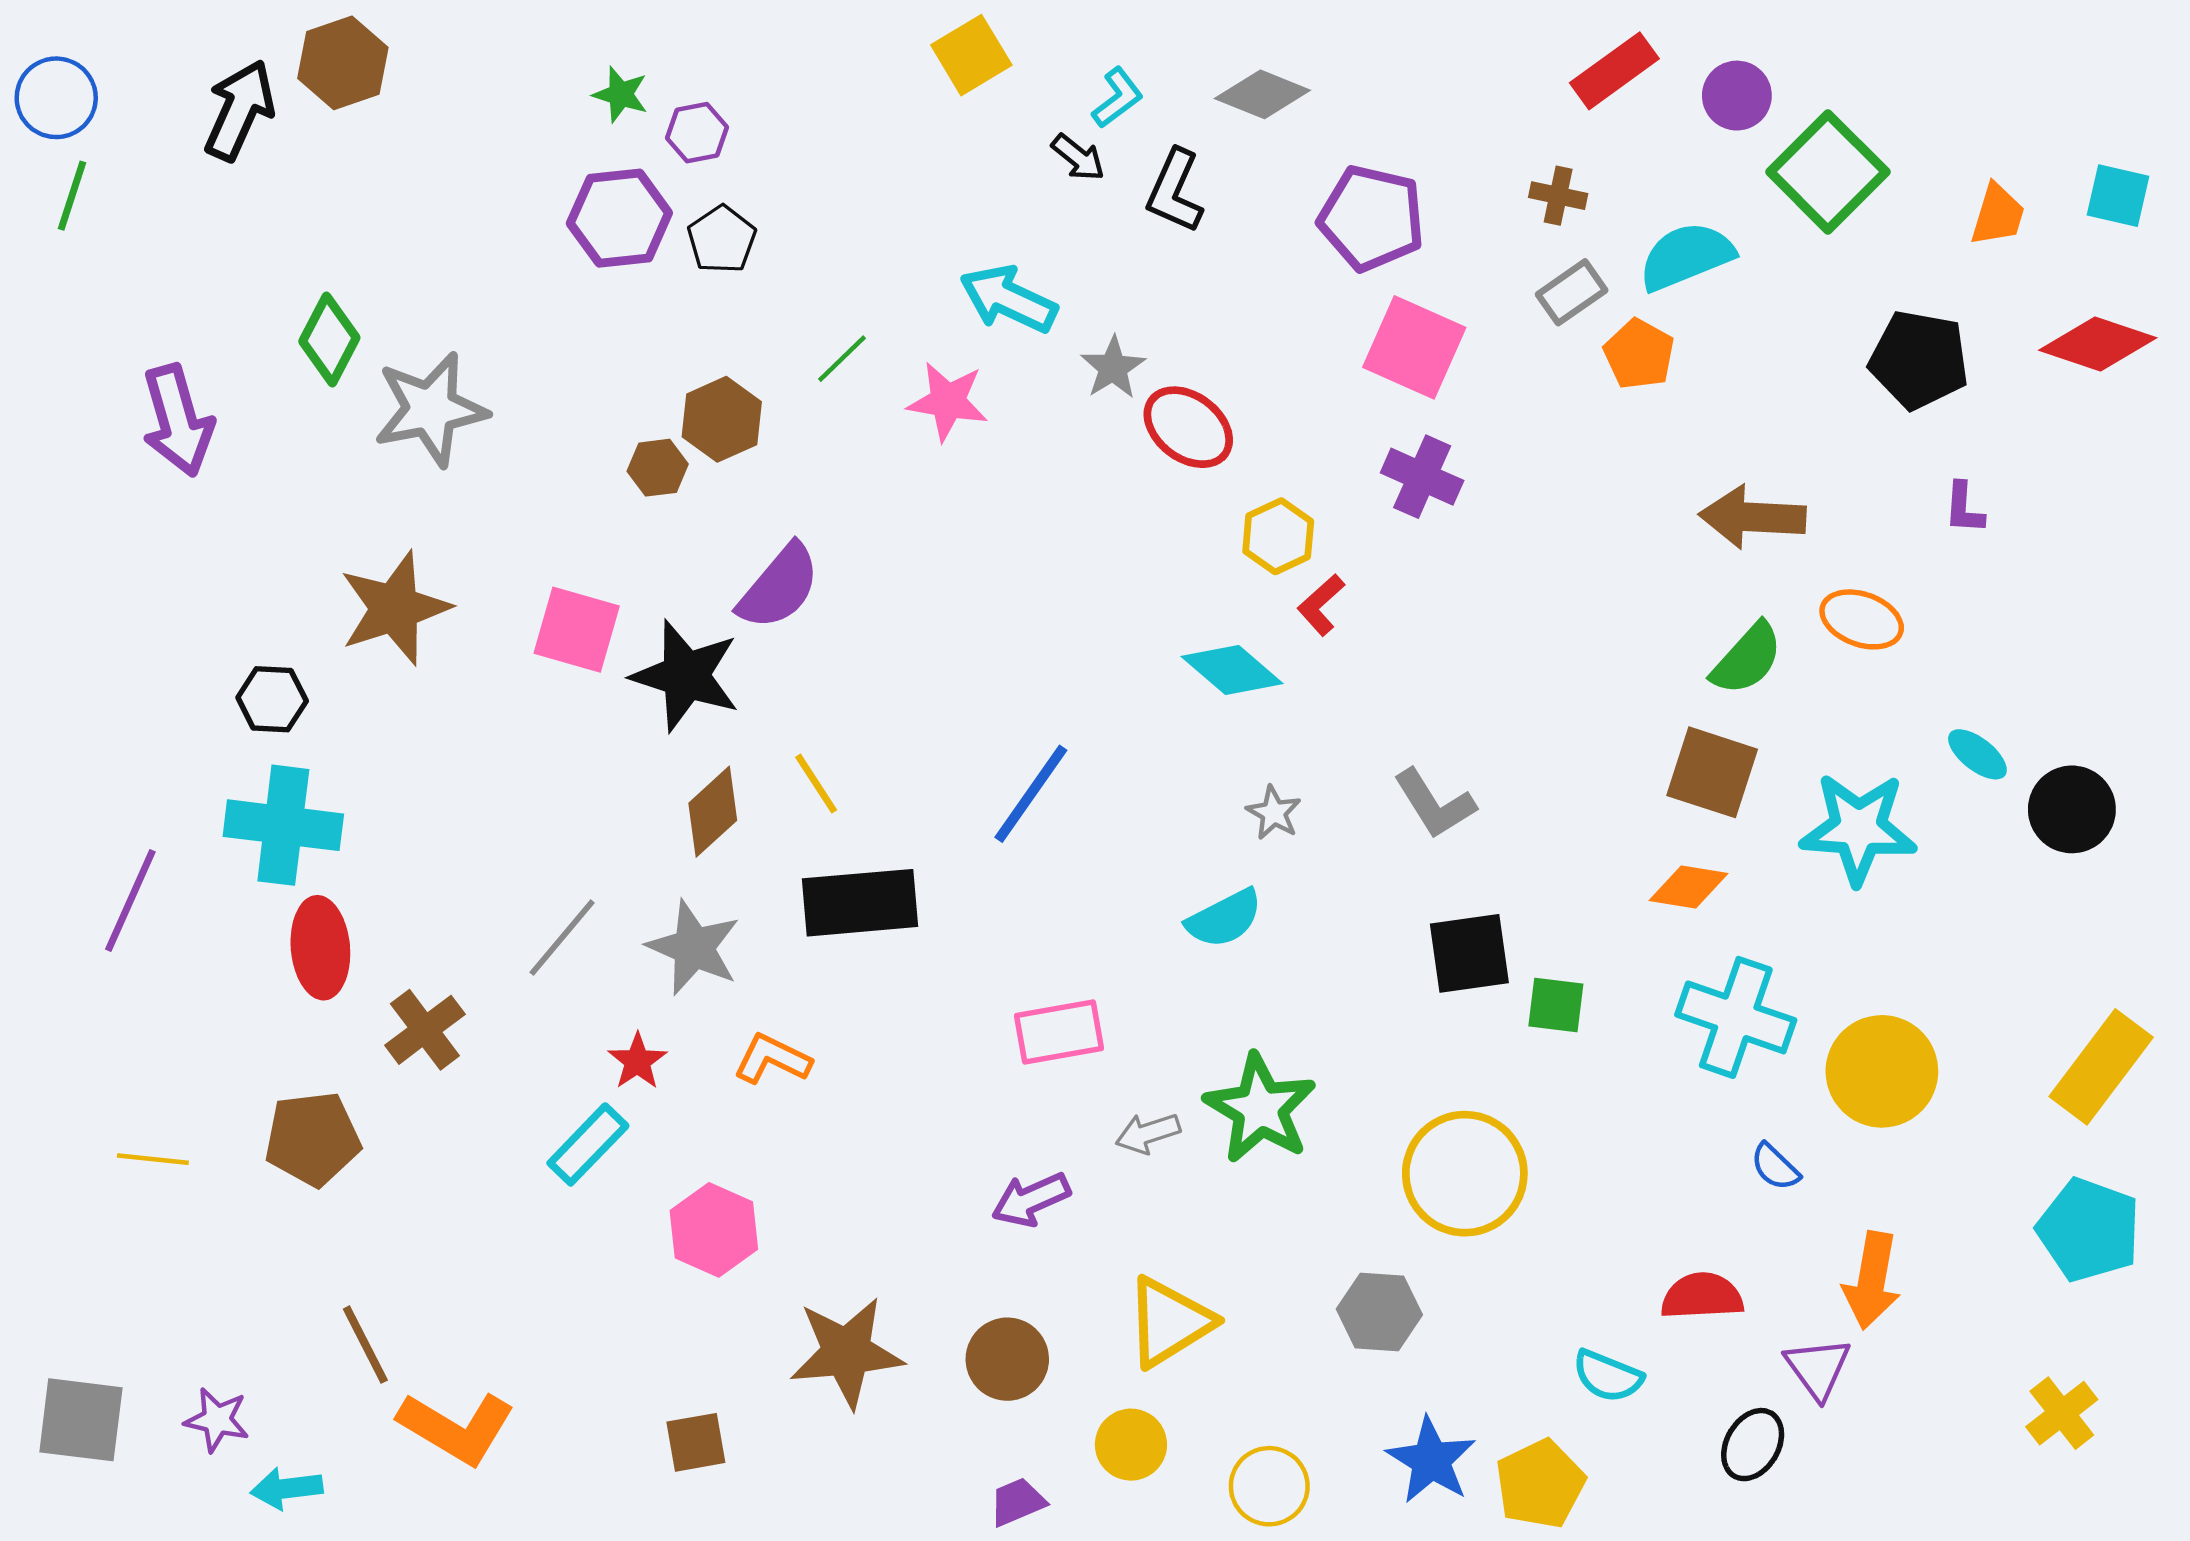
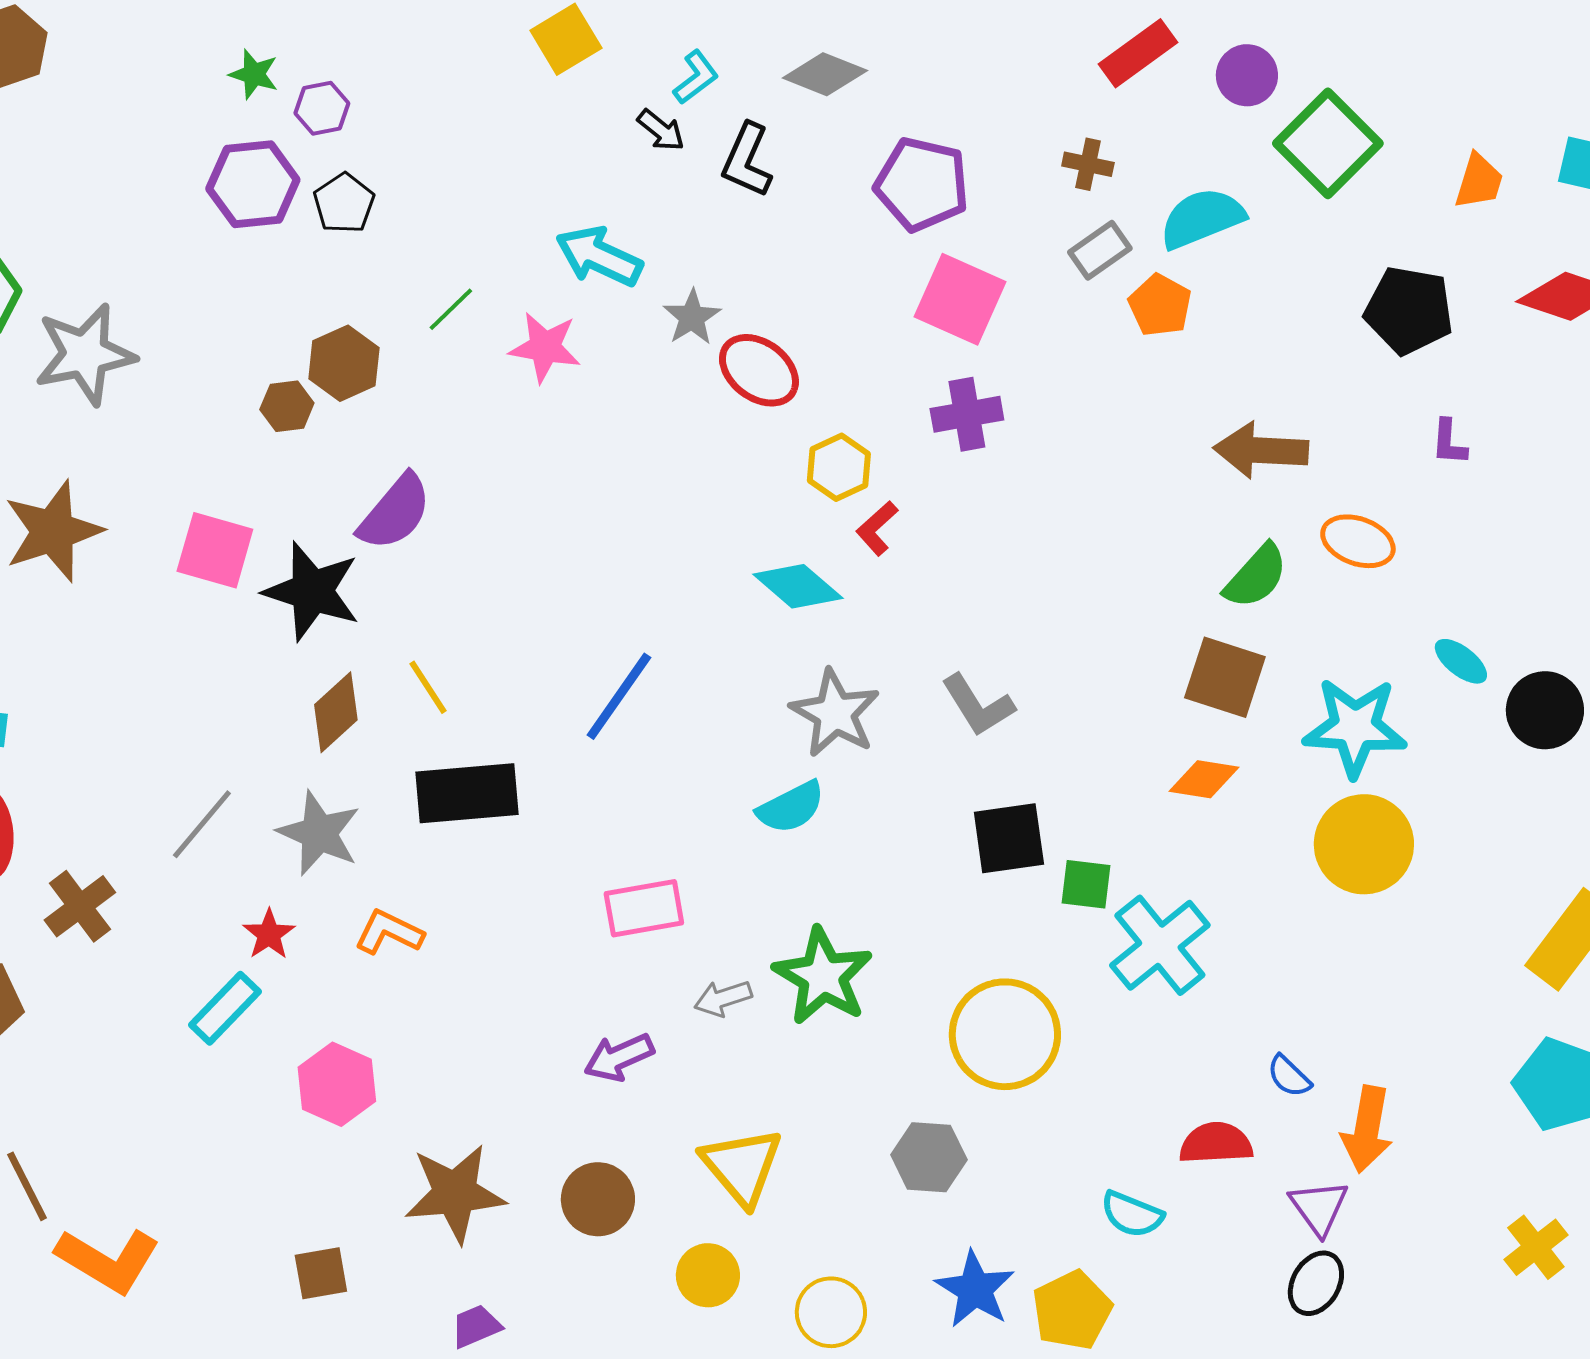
purple cross: (1422, 477) -> (967, 414), turned -34
gray star: (1274, 813) -> (835, 713), size x1.8
cyan cross: (1736, 1017) -> (1160, 945), moved, turned 32
yellow circle: (1882, 1071) -> (1364, 844), moved
blue semicircle: (1775, 1167) -> (1289, 1076), moved
yellow triangle: (1169, 1322) -> (742, 1166), turned -38
black ellipse: (1753, 1445) -> (1316, 1283), moved
purple trapezoid: (1017, 1502) -> (476, 1326), moved

